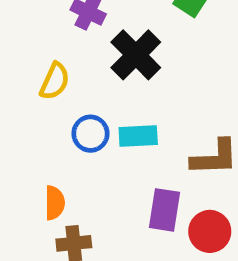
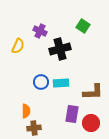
black cross: (136, 55) -> (60, 49), turned 30
yellow semicircle: (55, 81) -> (18, 46), moved

